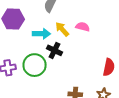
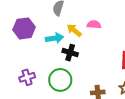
green circle: (35, 65) -> (60, 80), moved

